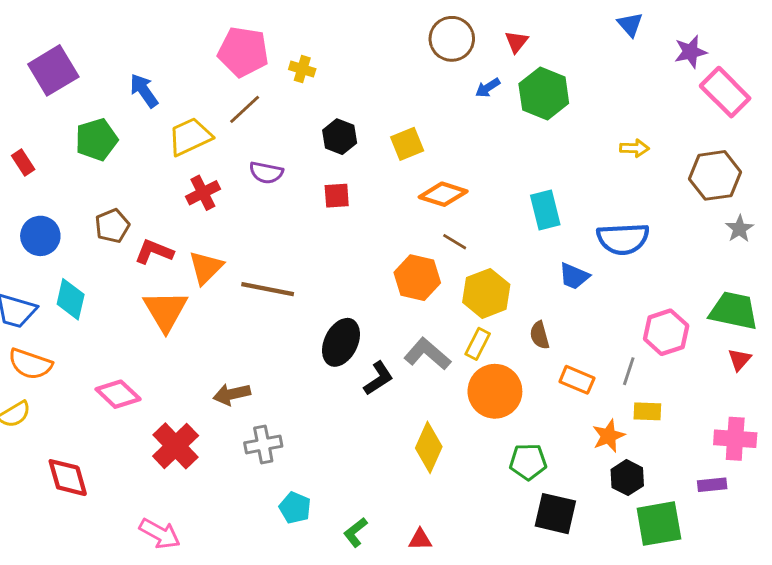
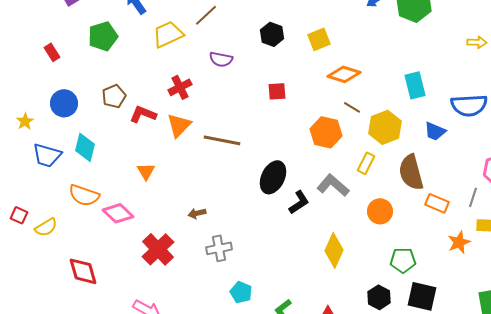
red cross: (203, 193) -> (180, 87), moved
red square: (337, 196) -> (277, 91), moved
yellow hexagon: (486, 293) -> (385, 127), moved
orange triangle: (166, 311) -> (146, 171), moved, size x0.6
brown semicircle: (540, 335) -> (411, 172), size x1.8
yellow rectangle: (478, 344) -> (366, 163), moved
orange semicircle: (30, 364) -> (84, 195), moved
orange circle: (495, 391) -> (380, 211), size x0.7
brown arrow: (232, 394) -> (197, 213), size x0.7
black hexagon: (627, 478) -> (379, 297), moved

